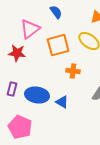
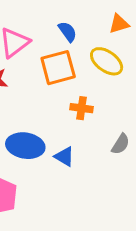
blue semicircle: (56, 12) -> (67, 32), moved

